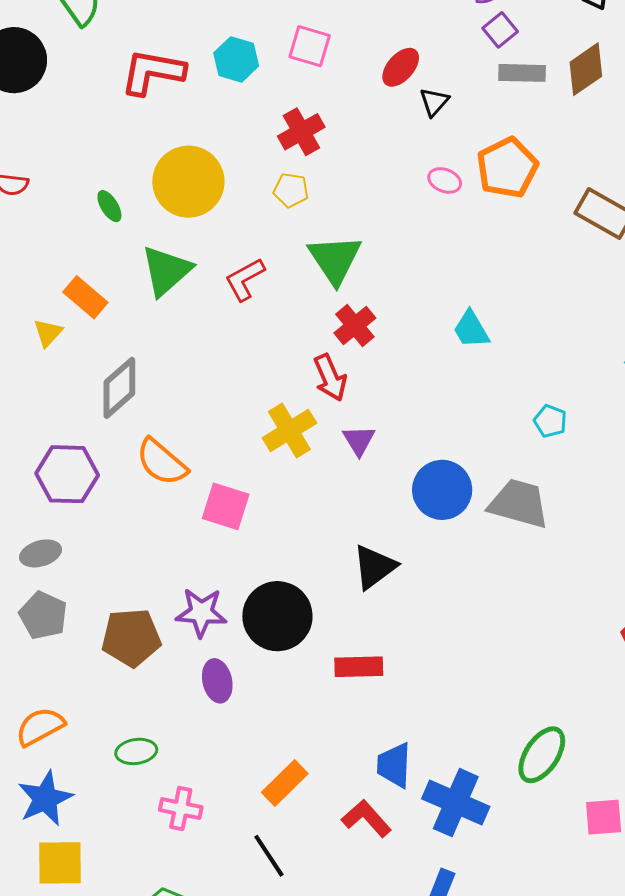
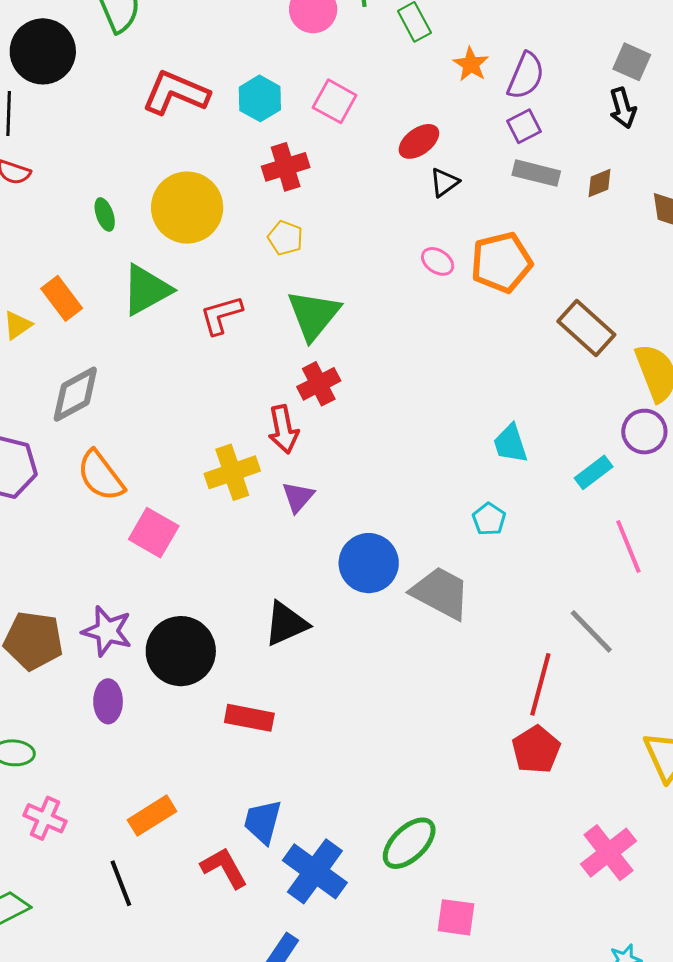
brown diamond: (586, 69) -> (599, 183), size x0.6
red cross: (301, 132) -> (286, 167), moved
cyan trapezoid: (471, 329) -> (510, 444), moved

